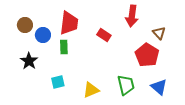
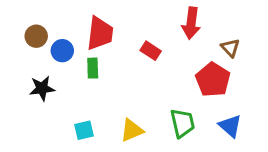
black star: (29, 61) -> (42, 88), turned 30
cyan square: (58, 82) -> (84, 130), moved

